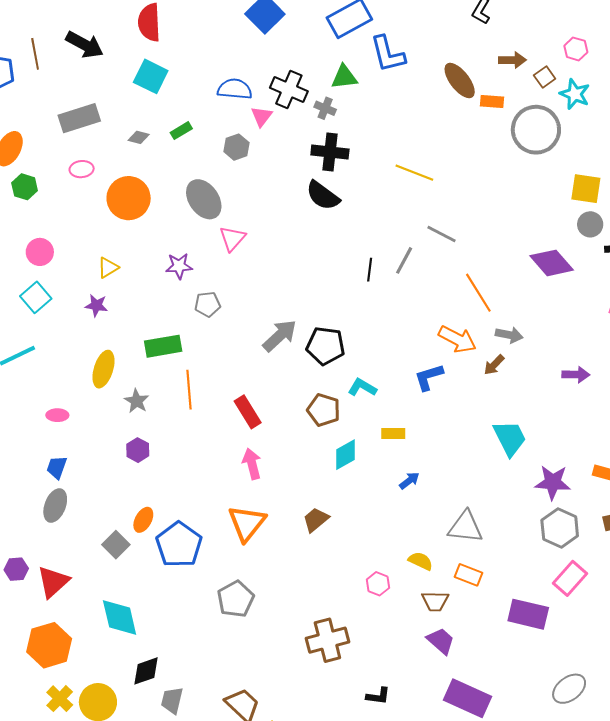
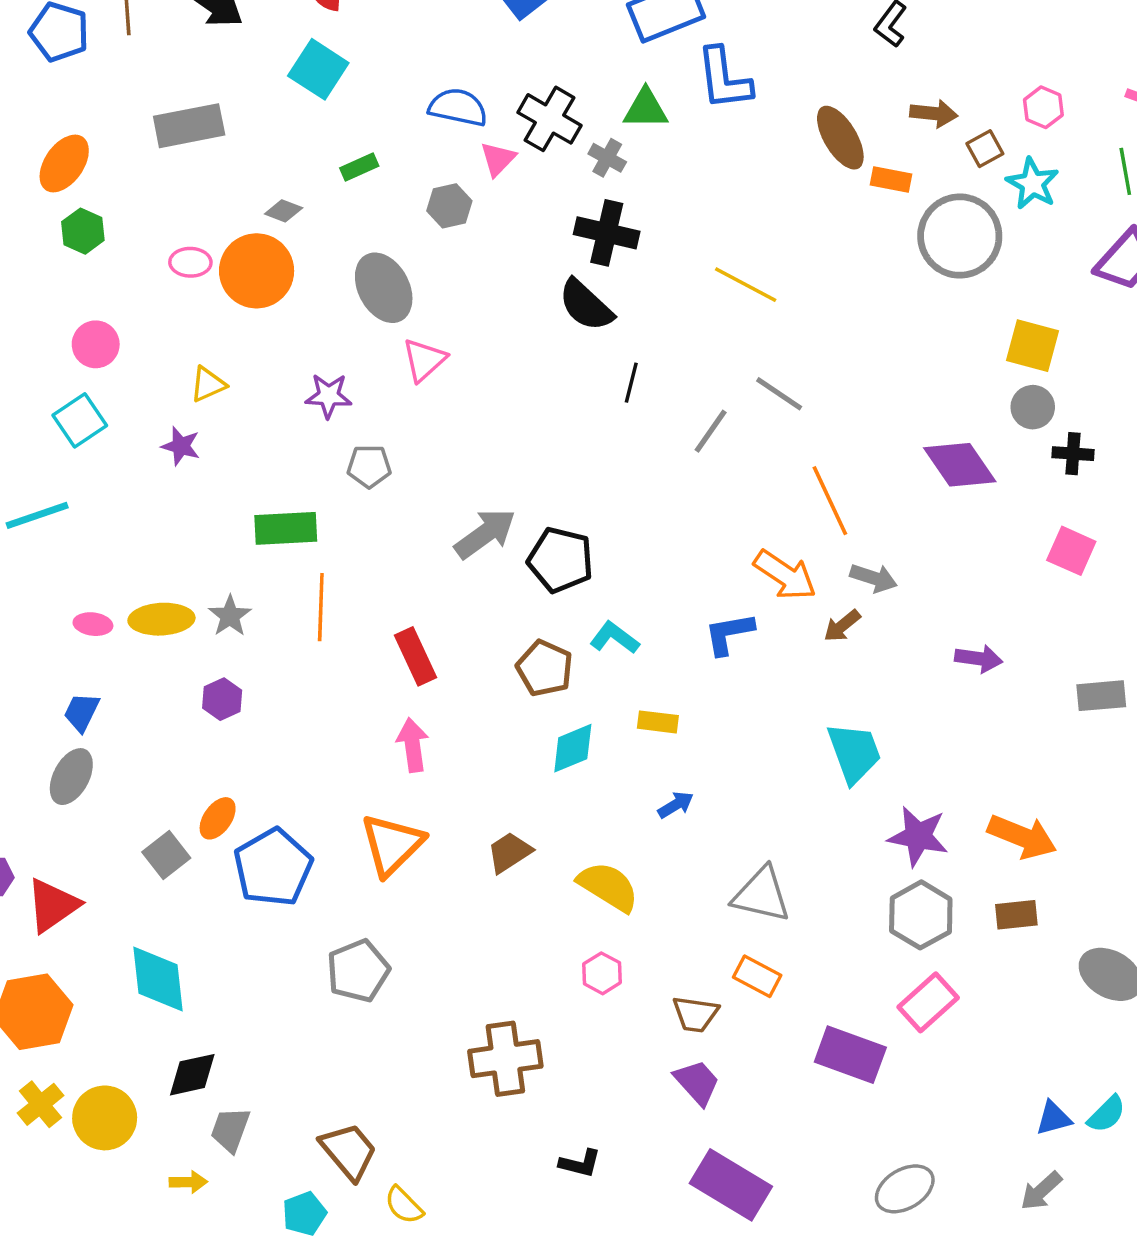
gray diamond: (139, 137) -> (284, 211), moved
pink ellipse: (82, 169) -> (190, 262), moved
black line: (370, 270) -> (631, 383), moved
yellow ellipse: (104, 369) -> (161, 619), moved, turned 63
yellow semicircle: (421, 561) -> (608, 887), moved, size x1.5

